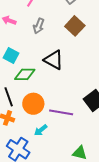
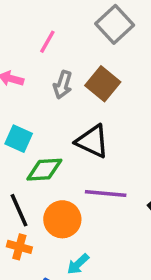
brown square: (75, 26) -> (103, 84), moved
purple line: (61, 112) -> (106, 193), moved

